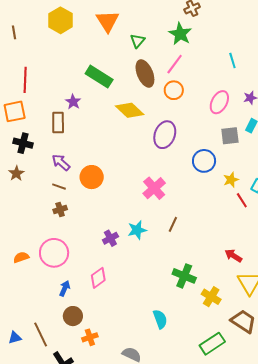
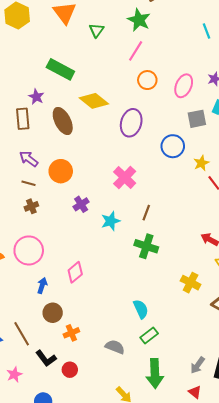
cyan line: (232, 61) -> (206, 31), moved
brown ellipse: (145, 74) -> (63, 121), moved
orange circle: (174, 90) -> (147, 80), moved
purple cross: (110, 238) -> (81, 204), moved
green cross: (184, 276) -> (146, 246), moved
green rectangle: (212, 344) -> (149, 336), moved, size x0.7

